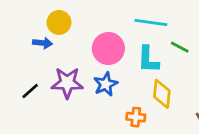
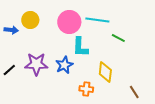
blue arrow: (43, 43) -> (11, 30), moved
pink circle: (108, 49) -> (69, 22), moved
cyan L-shape: (148, 59) -> (80, 47), moved

